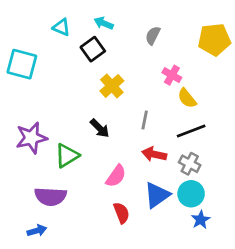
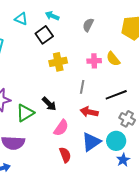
pink cross: (172, 75) -> (94, 61), moved, turned -32
yellow cross: (112, 86) -> (58, 62), turned 30
yellow semicircle: (187, 98) -> (113, 59), moved
black arrow: (100, 128) -> (49, 104), moved
gray cross: (190, 164) -> (127, 119), moved

